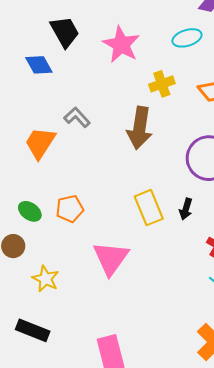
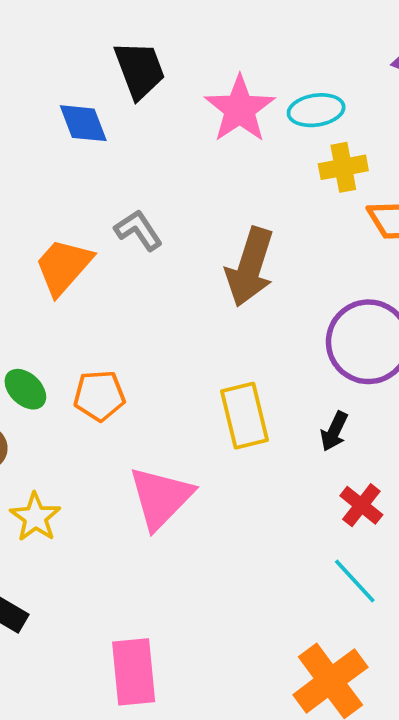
cyan ellipse: (187, 38) -> (316, 110), moved
yellow cross: (162, 84) -> (343, 167), moved
black arrow: (186, 209) -> (334, 431), moved

